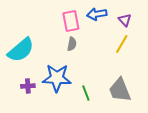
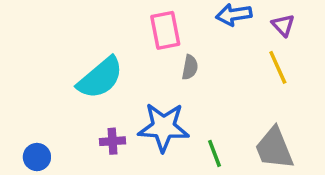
pink rectangle: (71, 21) -> (165, 30), moved
yellow line: (122, 44) -> (278, 67), turned -54

